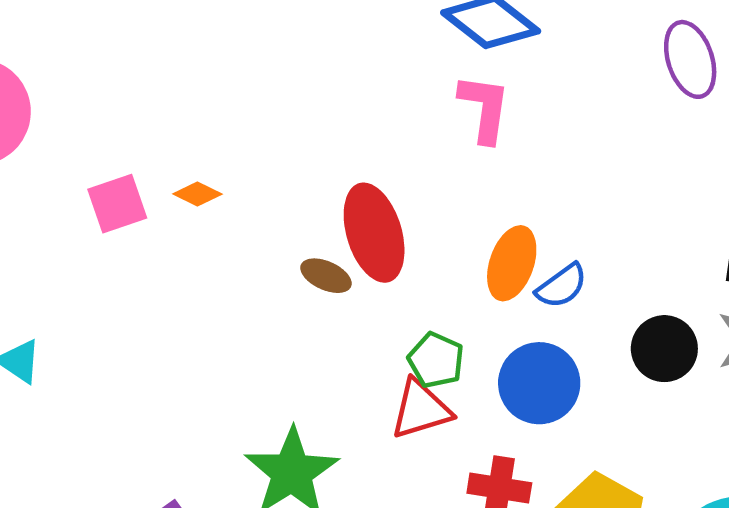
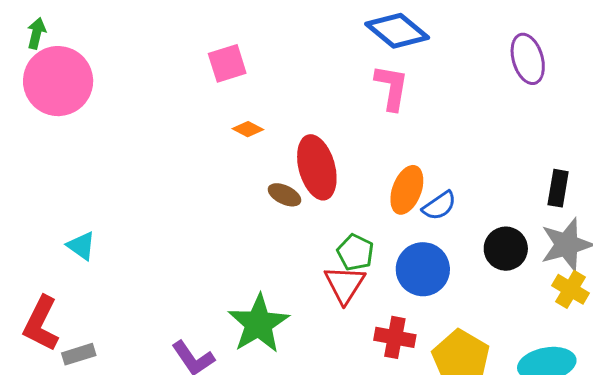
orange diamond: (197, 194) -> (248, 129), moved
pink square: (117, 204) -> (227, 63), moved
red triangle: (421, 409) -> (345, 284), turned -42

